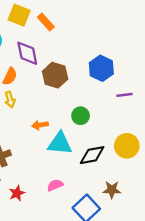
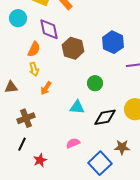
orange arrow: (40, 125) -> (46, 88), moved, turned -48
cyan triangle: (60, 143) -> (77, 107), size x0.7
red star: (17, 193) -> (40, 160), moved

